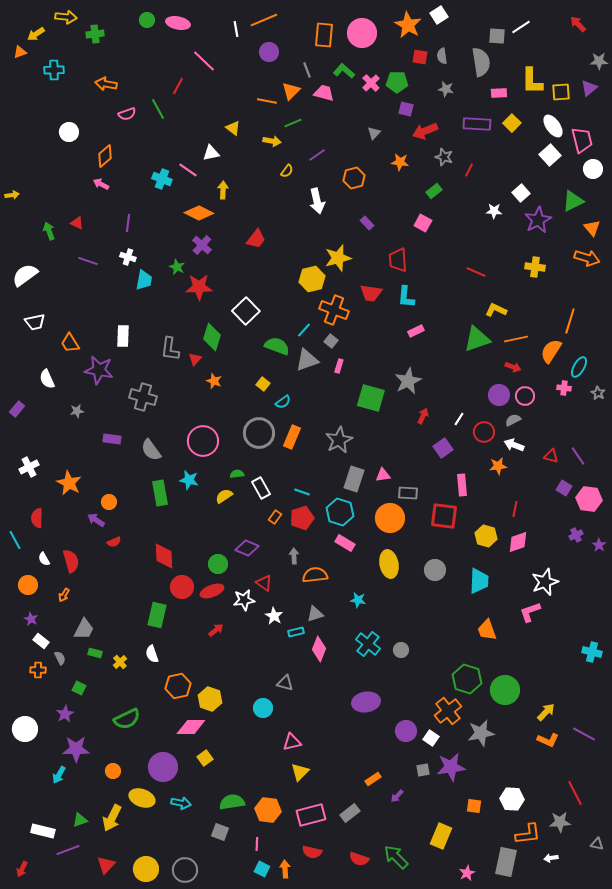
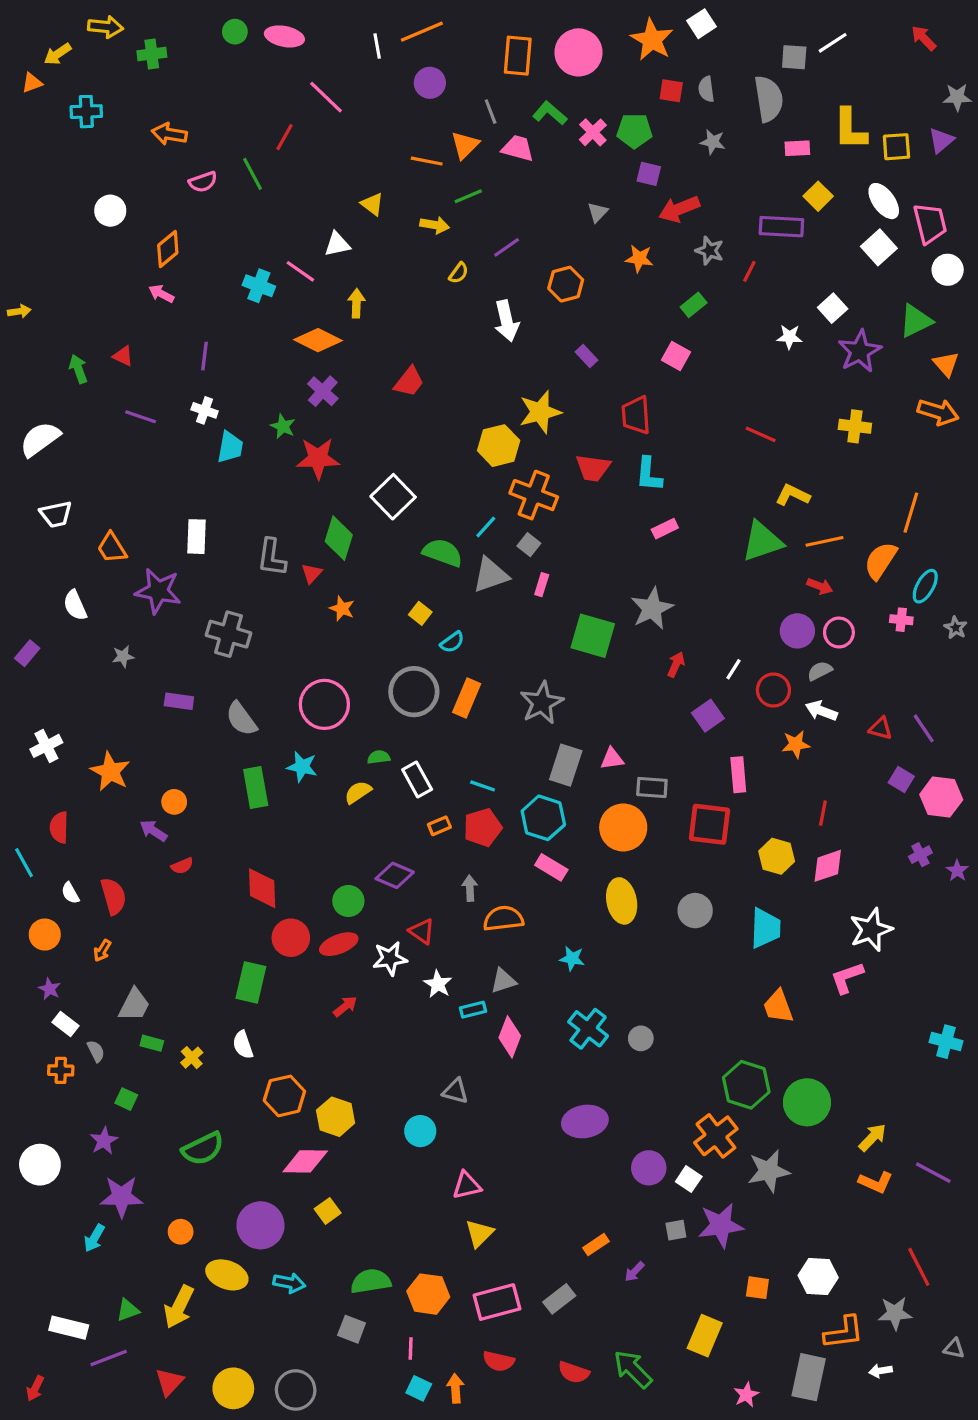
purple rectangle: (477, 124) -> (781, 227), moved
orange rectangle: (275, 517) -> (439, 826), turned 32

